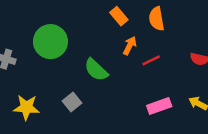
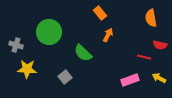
orange semicircle: (157, 19) -> (151, 18), moved
red line: (151, 60) -> (144, 57), moved, turned 40
yellow star: (26, 107) -> (27, 69), moved

